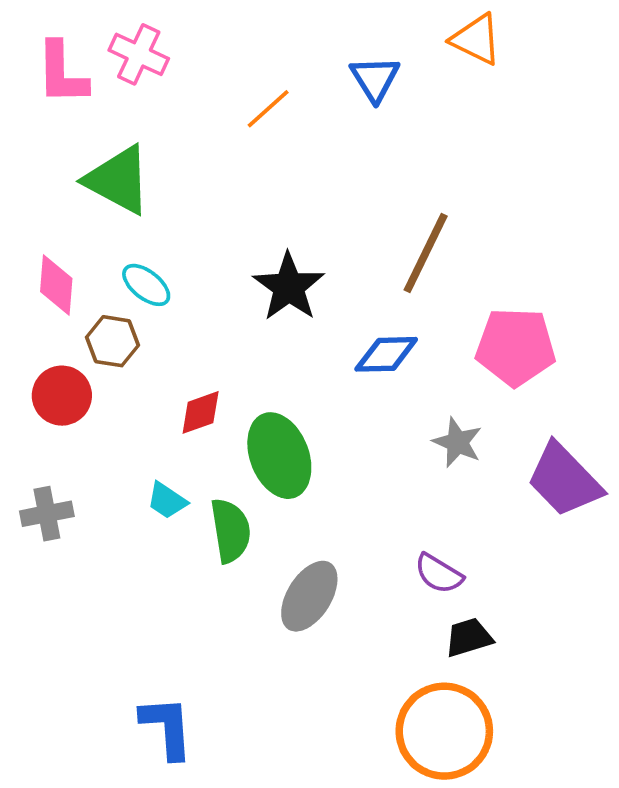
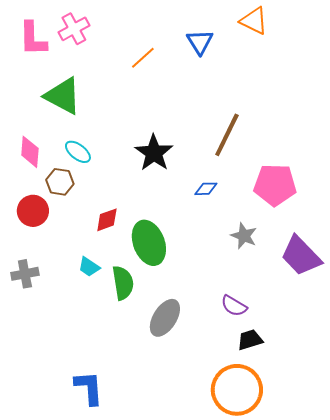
pink cross: (139, 54) -> (74, 29), turned 36
blue diamond: (386, 354) -> (206, 189), size x0.7

